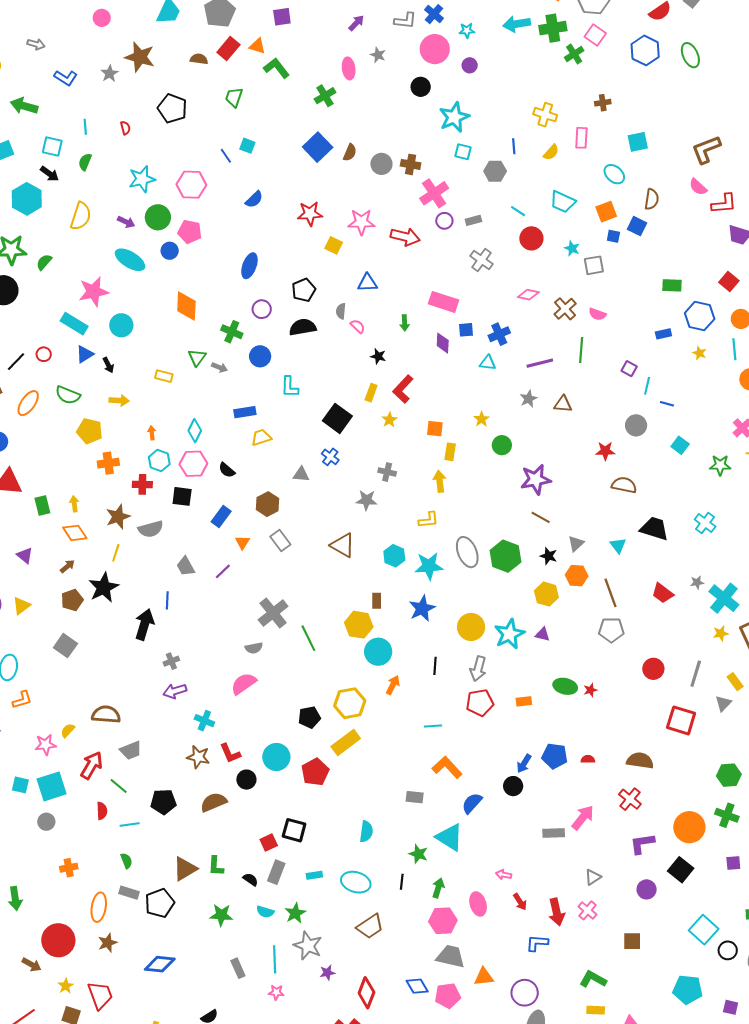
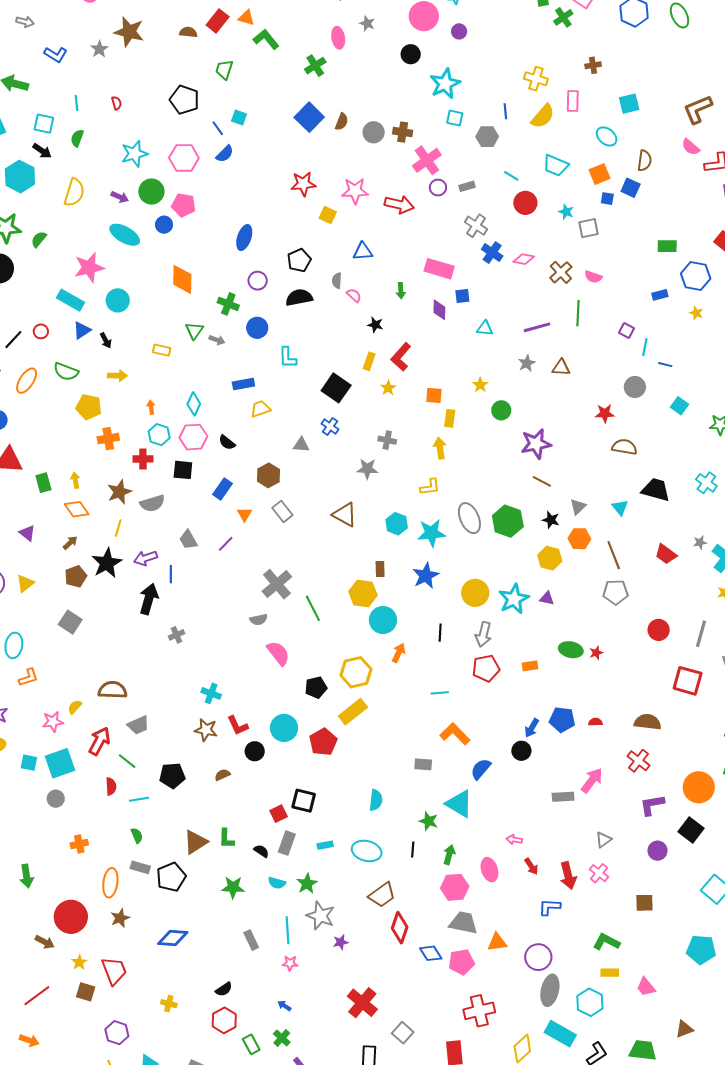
black pentagon: (172, 108) -> (184, 100), moved
yellow semicircle: (551, 152) -> (543, 116), size x1.5
blue semicircle: (254, 199) -> (225, 154), moved
blue cross: (499, 334) -> (492, 253), moved, turned -30
pink semicircle: (244, 684) -> (278, 653), moved, turned 88
purple arrow: (175, 691) -> (146, 558), moved
brown semicircle: (214, 802) -> (222, 775), size x0.6
red diamond: (366, 993) -> (400, 928), moved

